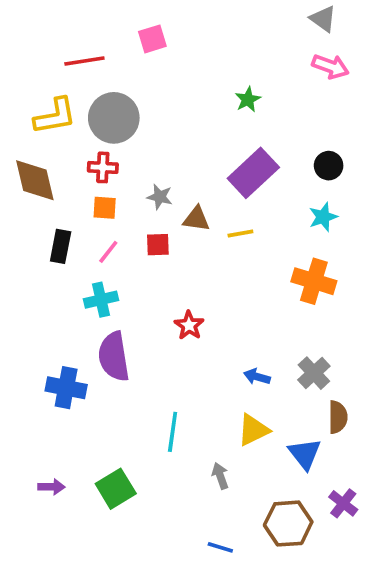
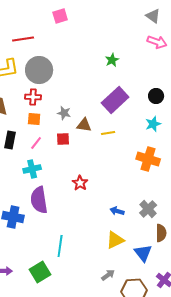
pink square: (152, 39) -> (60, 16), moved
cyan line: (173, 432) -> (60, 246), moved
gray arrow: (220, 476) -> (108, 275), moved, turned 72

